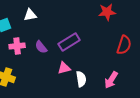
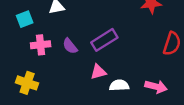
white semicircle: (81, 79) -> (119, 85), turned -84
pink arrow: (111, 80) -> (156, 87), turned -108

